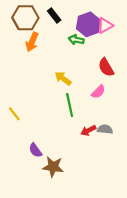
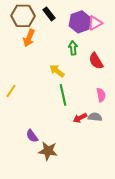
green arrow: (76, 40) -> (73, 48), moved, turned 72
pink semicircle: (98, 92) -> (101, 95), moved, turned -56
yellow line: (14, 114) -> (11, 91), moved, turned 72

